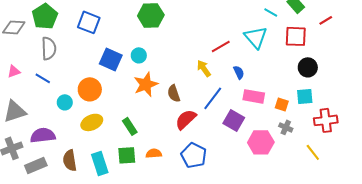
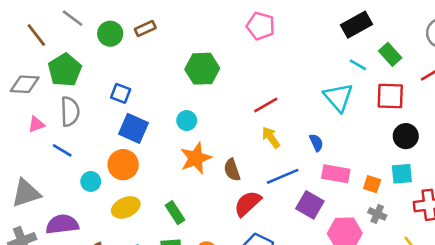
blue square: (89, 22) -> (121, 93), moved, size x0.7
red line: (221, 46) -> (266, 105), moved
blue square: (111, 59) -> (134, 128), moved
pink triangle: (14, 71) -> (36, 124), moved
blue line: (213, 98) -> (283, 176), turned 30

